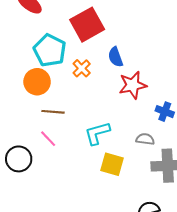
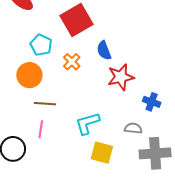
cyan pentagon: (50, 50) -> (41, 45), size x0.7
pink line: (48, 139) -> (41, 129), turned 54

